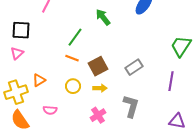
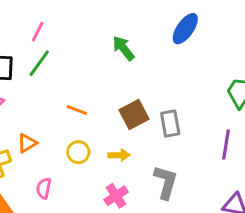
green line: (75, 37) -> (39, 63), moved
brown square: (98, 66) -> (134, 114), moved
gray rectangle: (134, 67) -> (170, 124), turned -66
pink semicircle: (50, 110) -> (44, 188), turned 96

